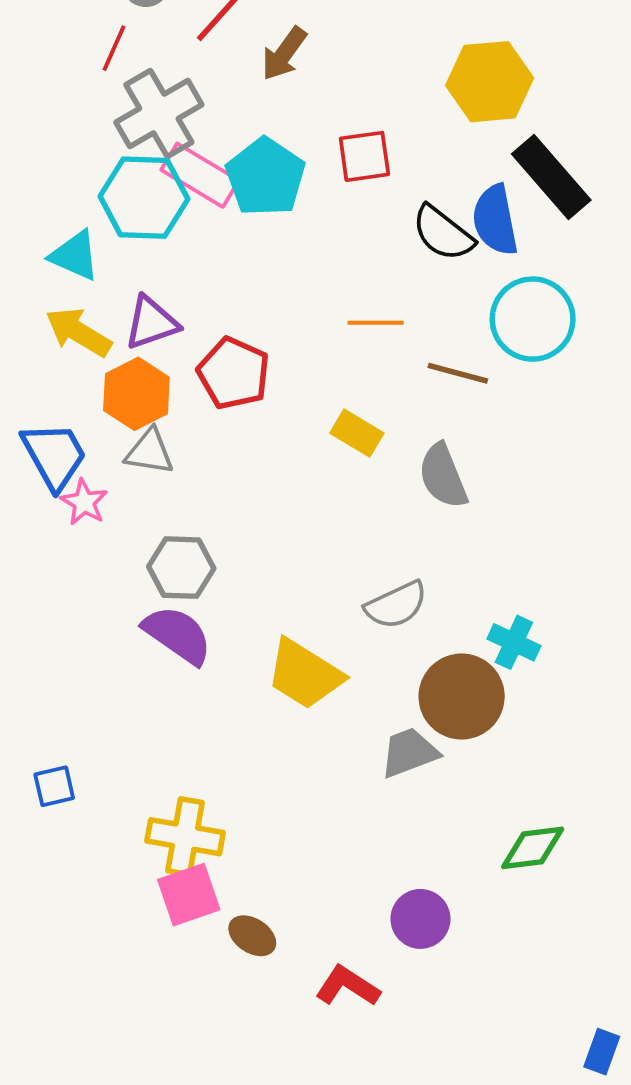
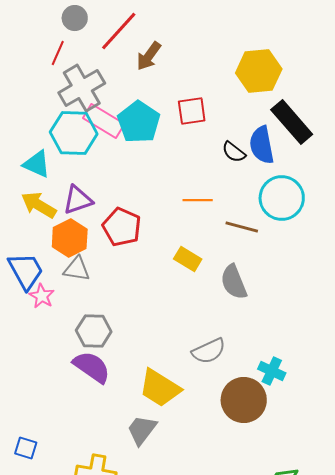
black semicircle: (443, 233) -> (234, 152), size x0.7
gray trapezoid: (409, 753) -> (142, 430), moved, turned -32
blue square: (54, 786) -> (26, 448), turned 30

